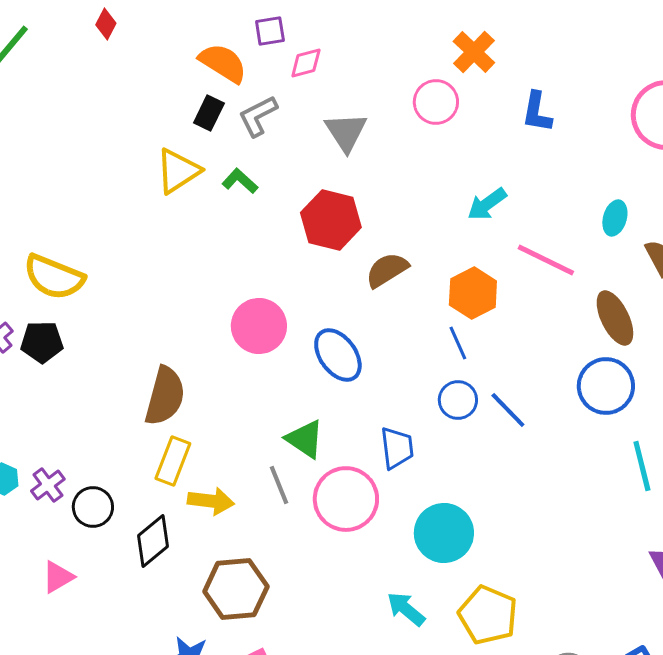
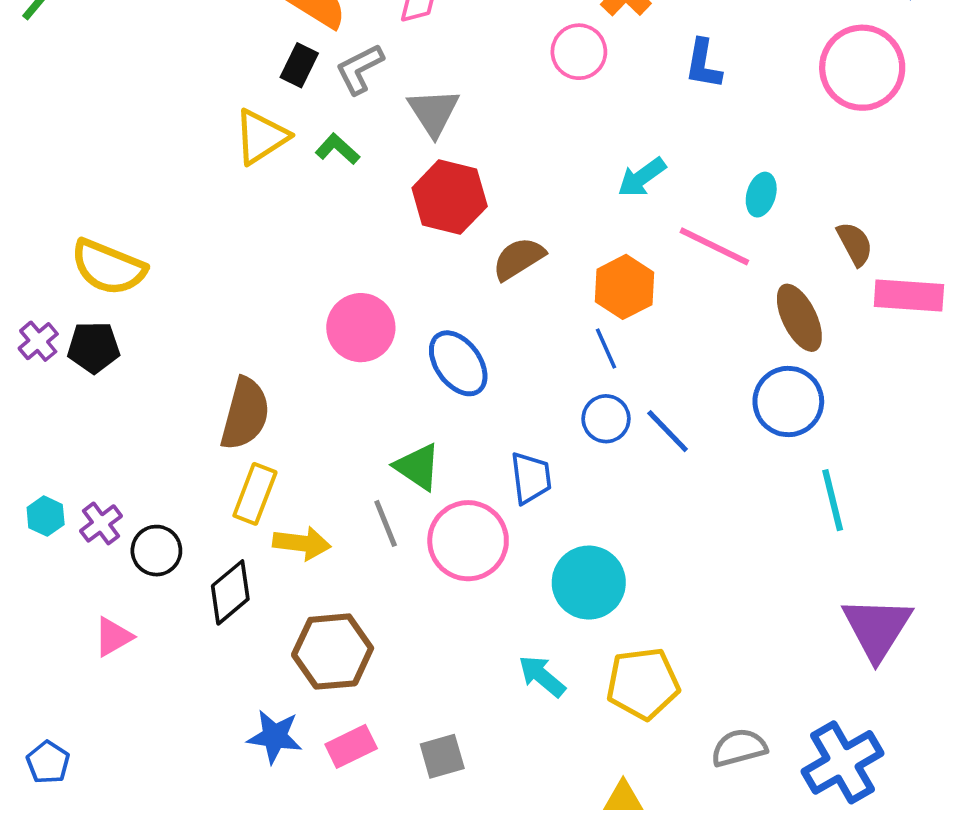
gray triangle: (346, 132) -> (434, 112), moved
cyan ellipse: (615, 218) -> (761, 195), moved
yellow pentagon: (488, 615) -> (643, 684), turned -30

